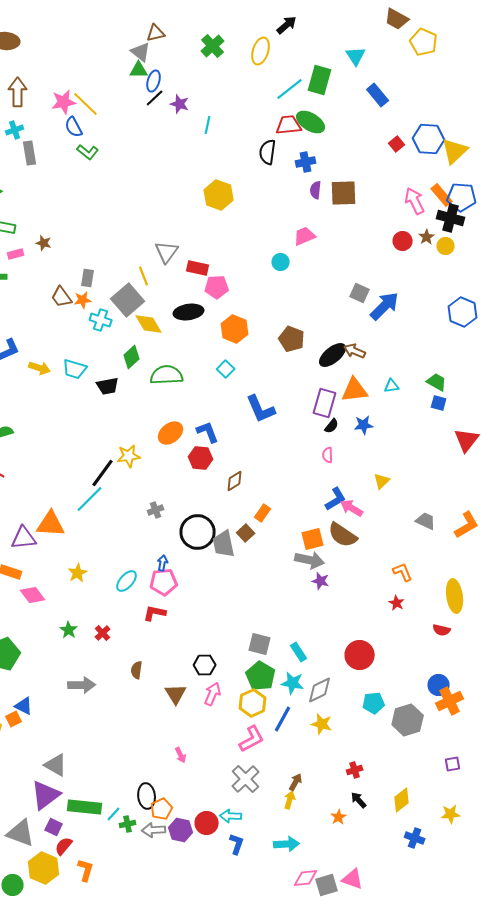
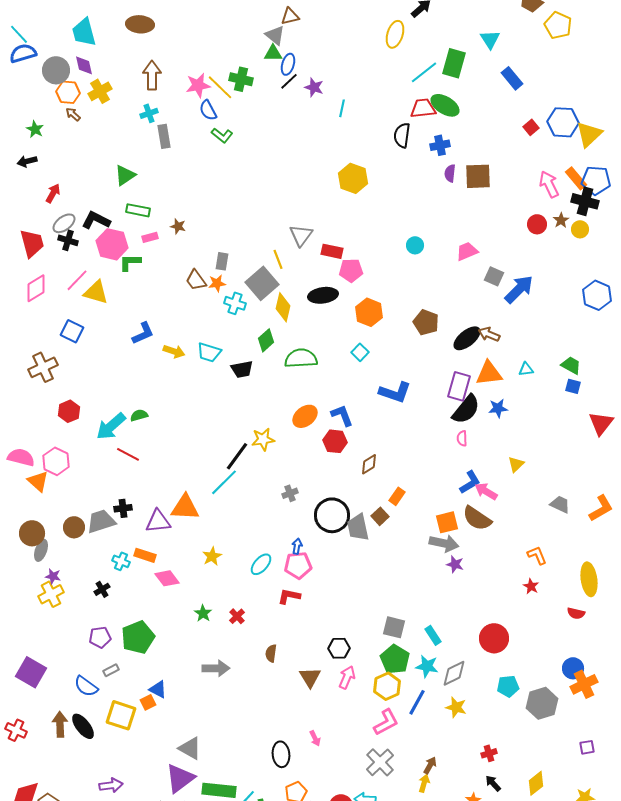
green cross: (213, 46) -> (241, 79), moved, turned -35
pink trapezoid: (305, 236) -> (467, 251), moved
yellow diamond: (149, 324) -> (283, 307), turned 44
blue L-shape: (261, 409) -> (395, 392), turned -48
black semicircle: (332, 426) -> (466, 409), size x2.0
black ellipse: (147, 796) -> (281, 754), moved

